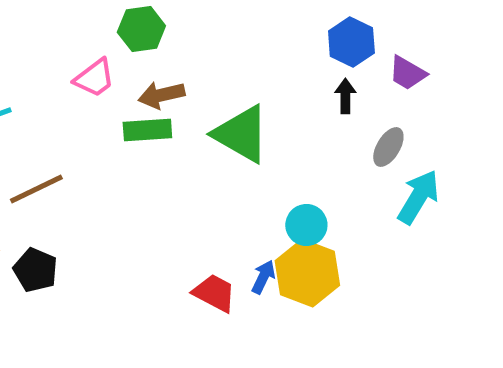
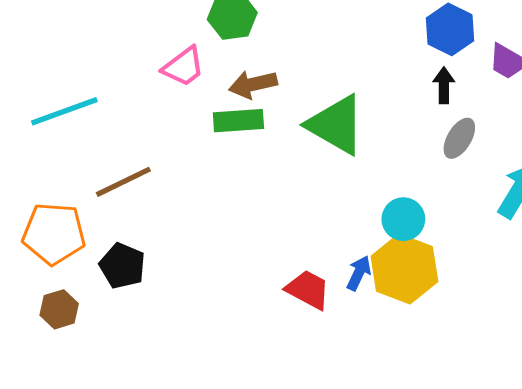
gray ellipse: (388, 147) -> (459, 138), moved

